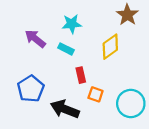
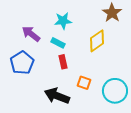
red rectangle: (81, 75) -> (63, 62), moved
blue pentagon: (31, 89) -> (22, 63), moved

